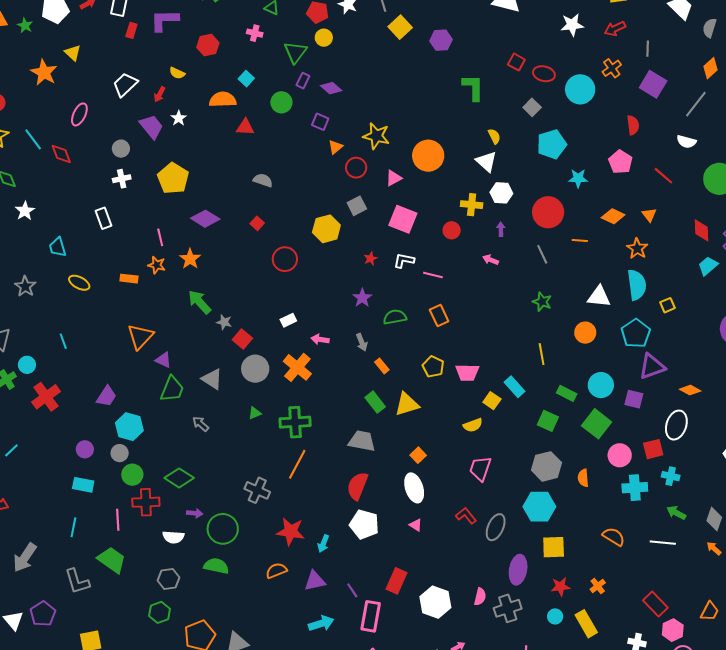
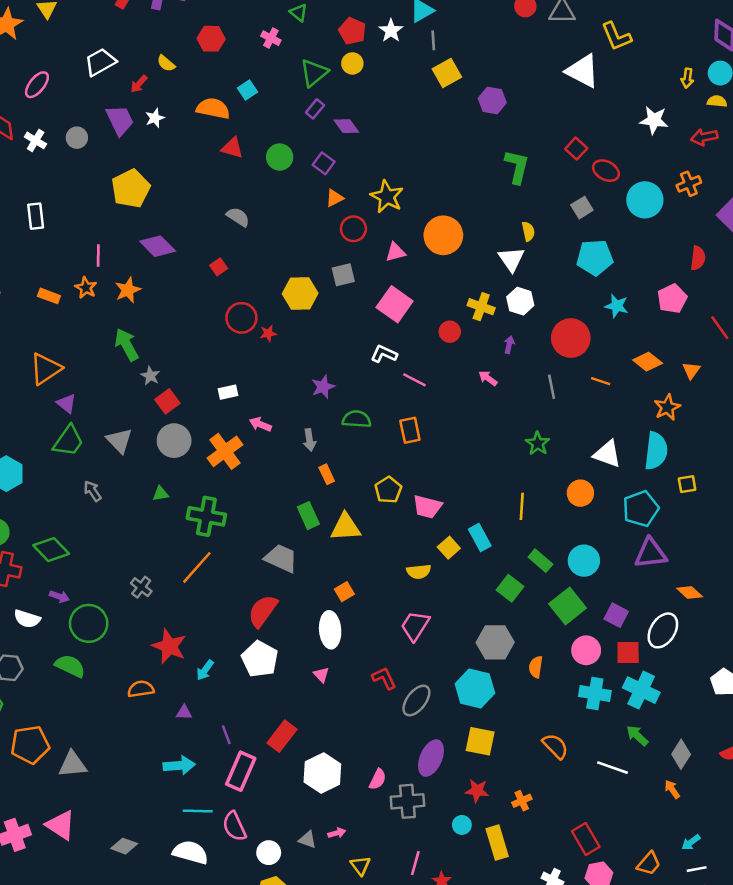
green circle: (281, 102) -> (280, 157), moved
white cross: (122, 179) -> (36, 140), moved, turned 30
red star: (370, 259) -> (268, 333), moved
purple square: (634, 399) -> (616, 615), moved
cyan cross: (671, 476) -> (641, 690), size x1.6
gray cross: (257, 490) -> (141, 587), size x0.7
purple triangle: (315, 581) -> (184, 713), size x0.6

